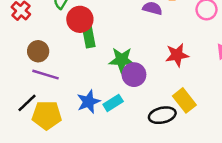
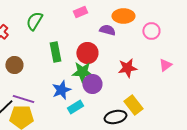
red circle: (80, 19) -> (87, 53), moved
purple line: (45, 75) -> (23, 99), moved
blue star: (89, 102) -> (61, 90), moved

